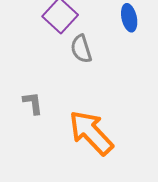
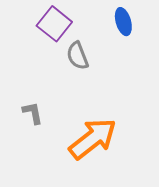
orange arrow: (91, 133) -> (93, 139), turned 99

